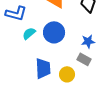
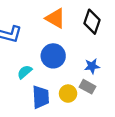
cyan semicircle: (29, 33) -> (25, 72), moved
yellow circle: (67, 74) -> (68, 94), moved

